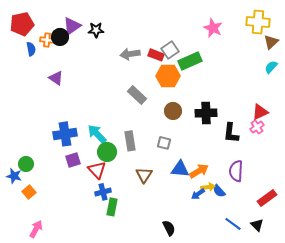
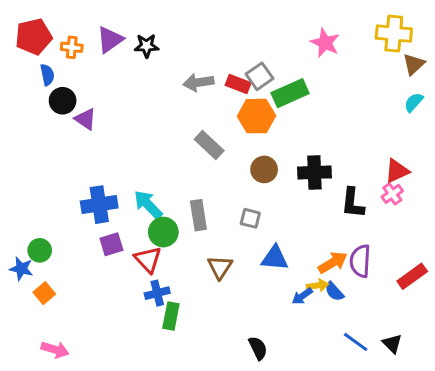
black circle: (60, 37) -> (63, 101), moved
orange cross: (47, 40) -> (72, 47), moved
orange arrow: (199, 171) -> (333, 263), moved
red rectangle: (267, 198) -> (412, 276), moved
pink arrow: (36, 229) -> (55, 350), turned 78

